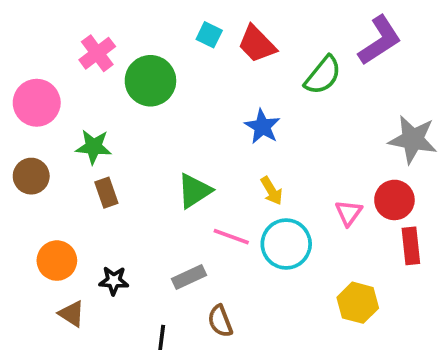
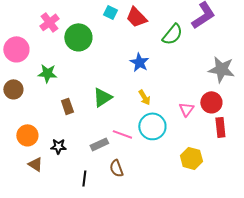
brown rectangle: (106, 193) -> (67, 106), moved
pink line: (231, 237) -> (122, 134), moved

